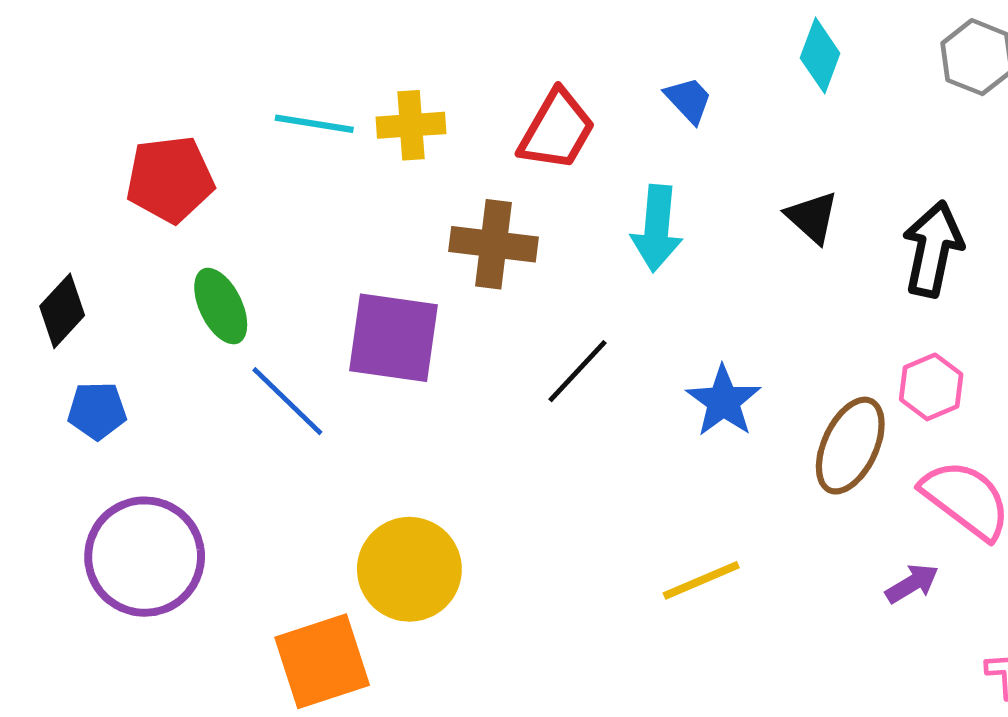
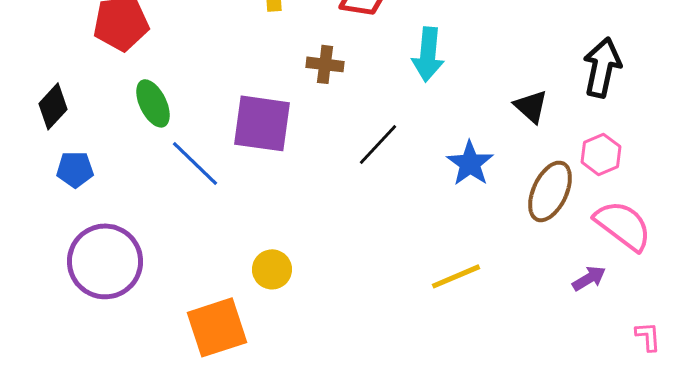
black triangle: (812, 217) -> (531, 106), moved
brown cross: (493, 244) -> (325, 64), size x0.7
yellow circle: (409, 569) -> (272, 269), size x0.6

